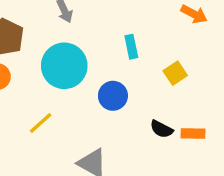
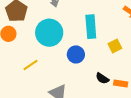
cyan rectangle: (131, 47) -> (91, 27), size x1.6

